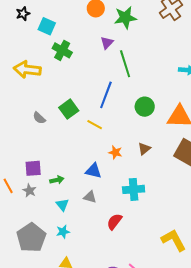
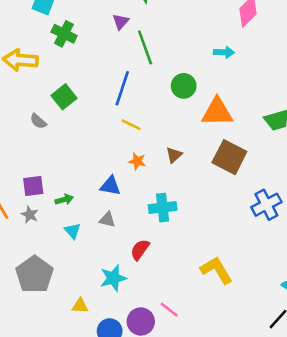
green circle: (145, 107) -> (184, 86), moved
green square: (69, 109) -> (64, 97), moved
yellow line: (95, 125) -> (131, 125), moved
cyan star: (63, 232) -> (113, 278), moved, size x1.5

